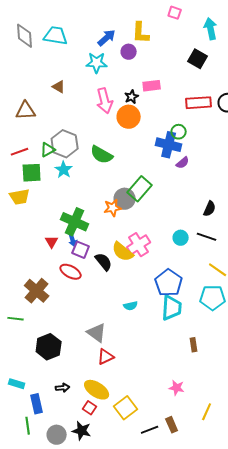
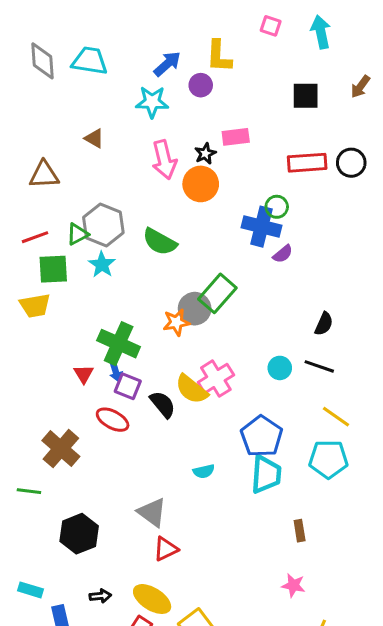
cyan arrow: (211, 29) -> (321, 32), moved
black square: (198, 59) -> (306, 96), turned -30
pink star: (177, 388) -> (293, 585), moved

